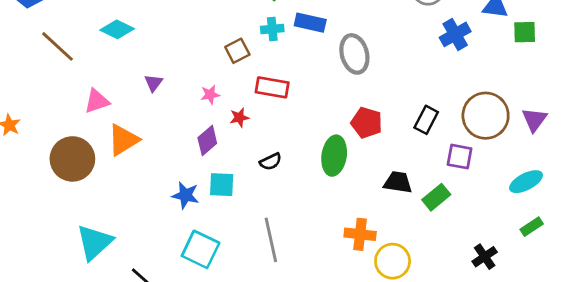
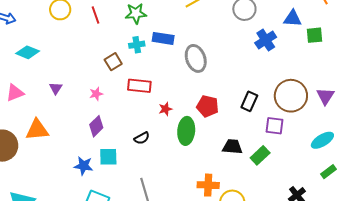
pink triangle: (97, 101) -> (15, 93), moved
red star: (239, 118) -> (165, 109), moved
orange triangle: (123, 140) -> (37, 130), turned 30

